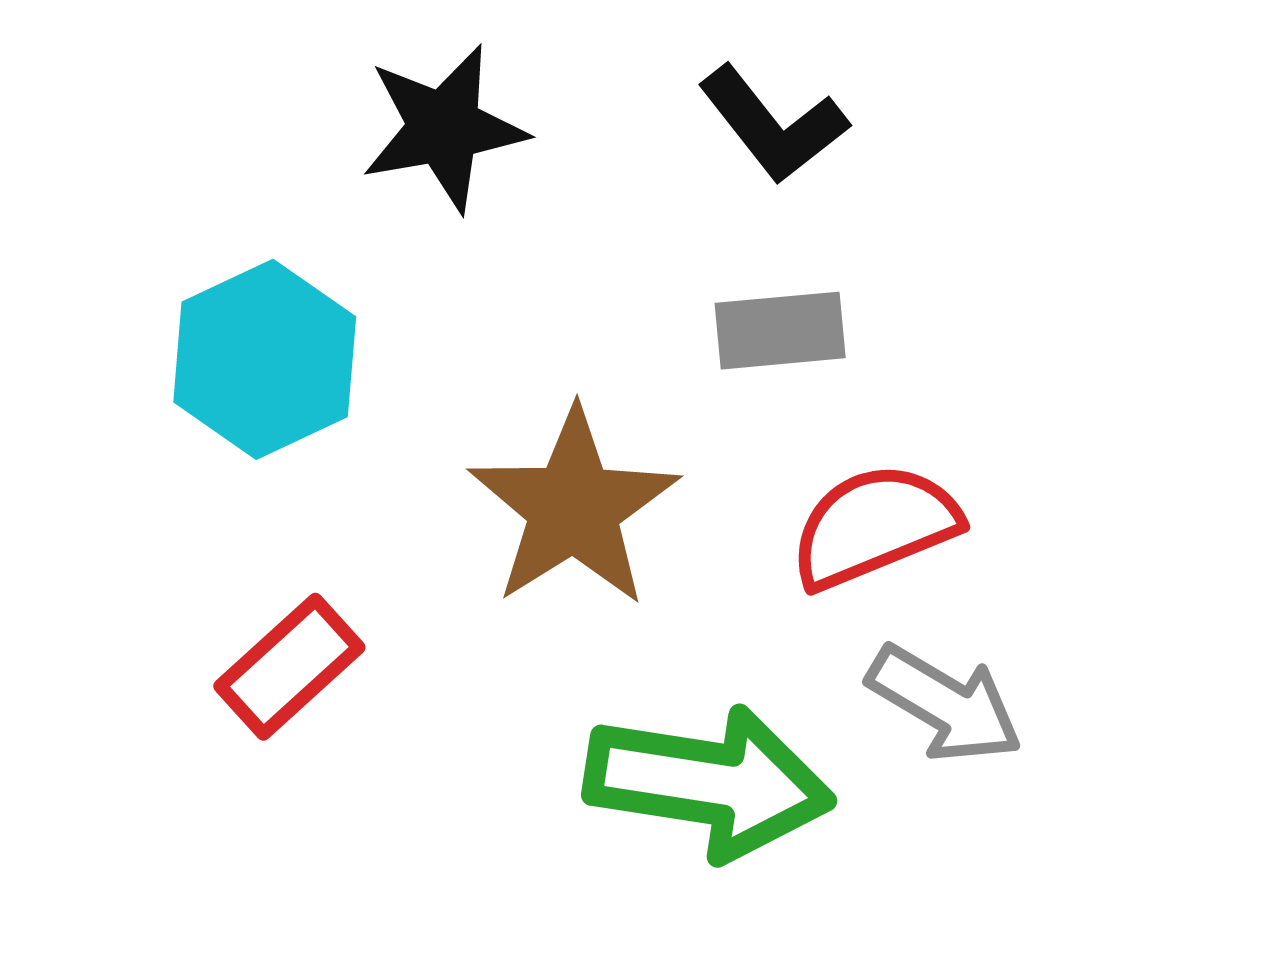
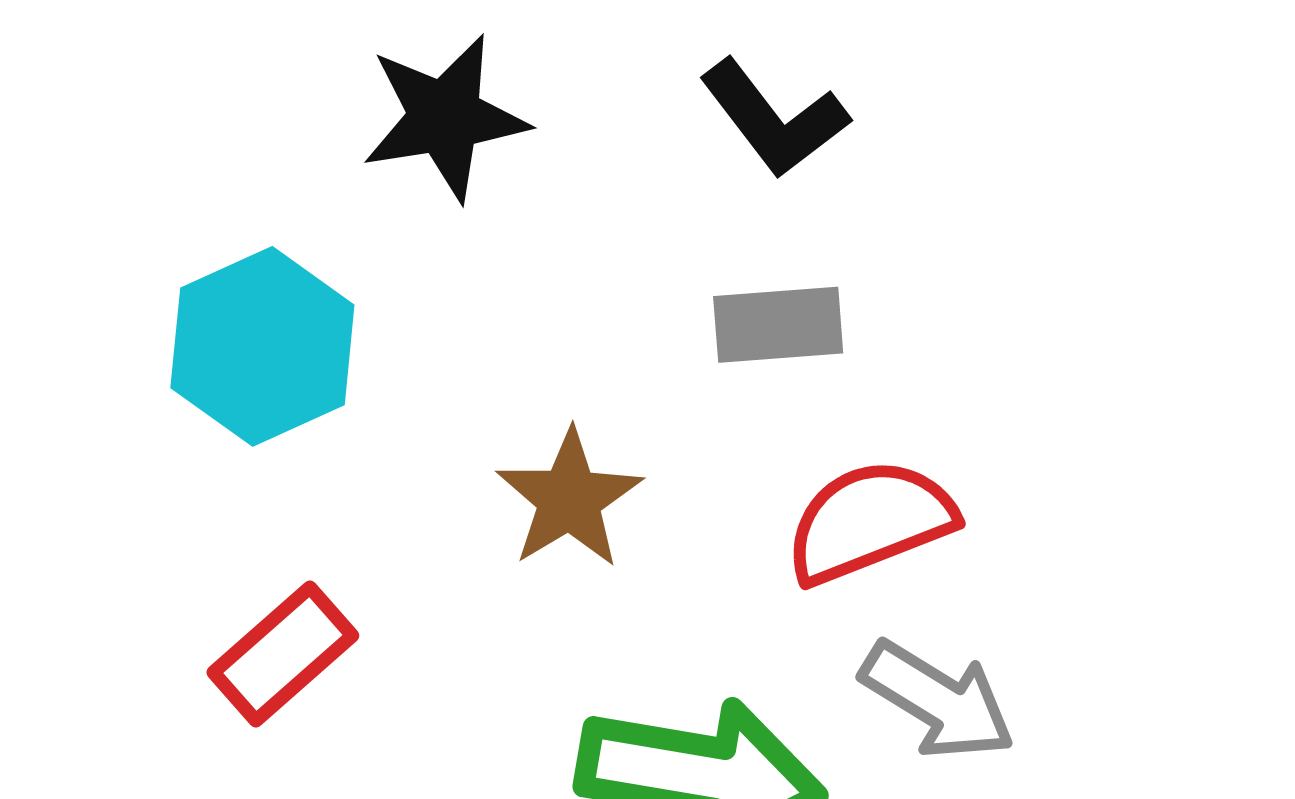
brown star: (574, 508) -> (569, 499), size x0.7

